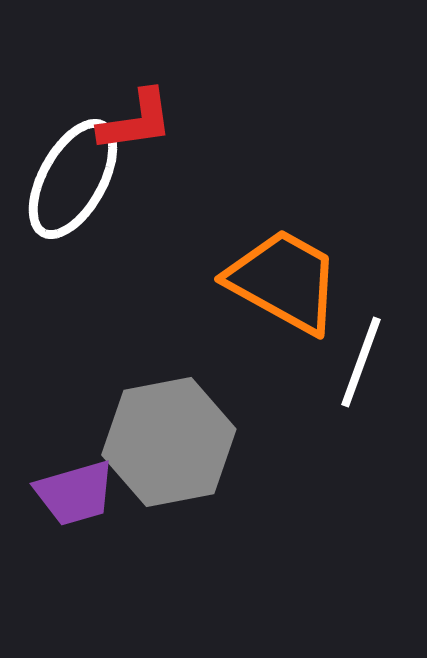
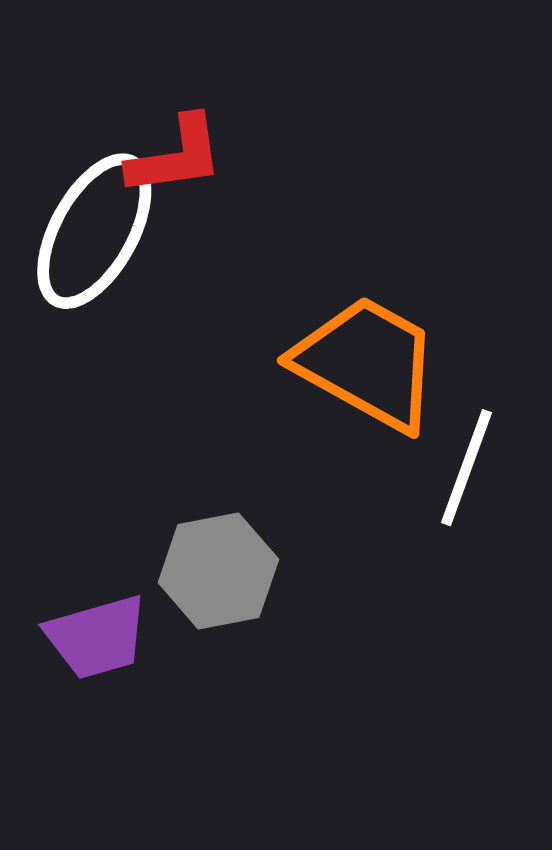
gray hexagon: (169, 442) -> (218, 571), size x0.7

